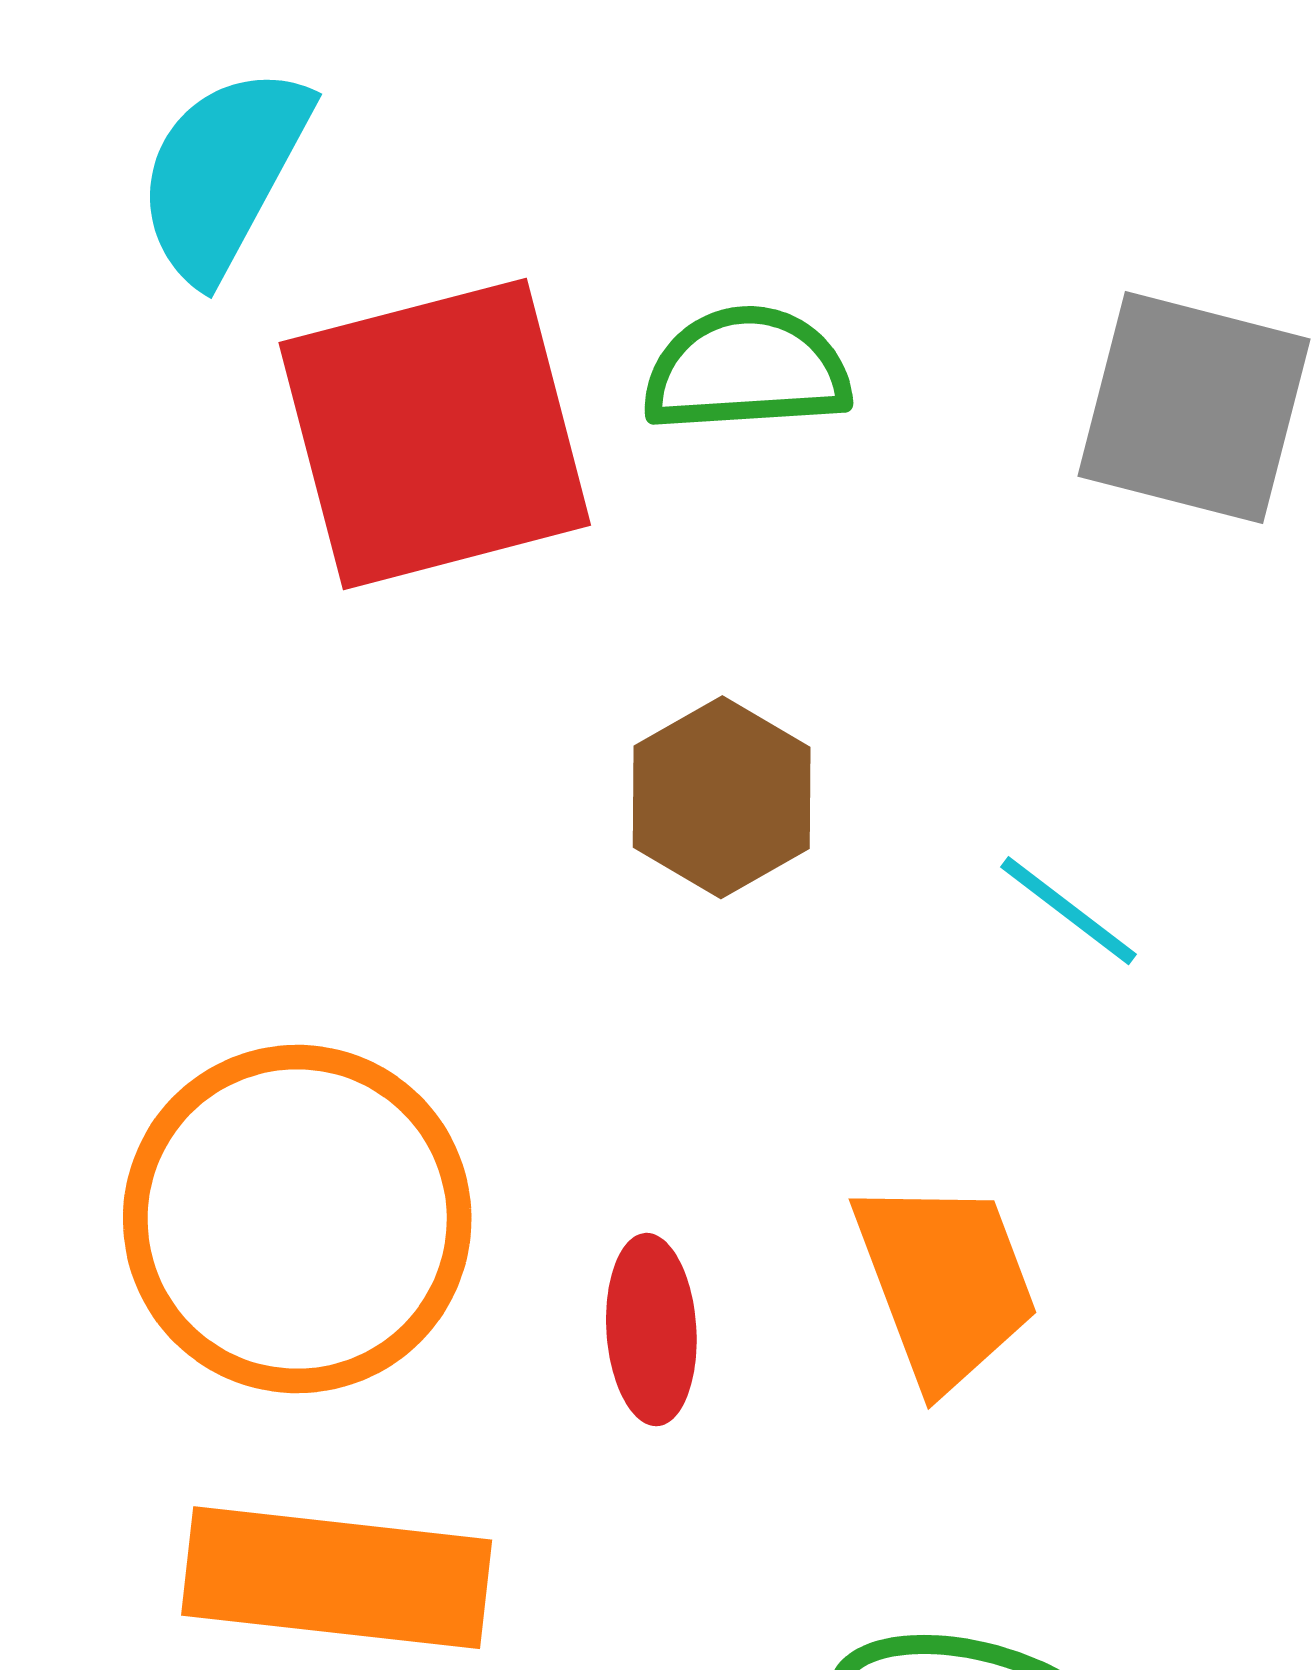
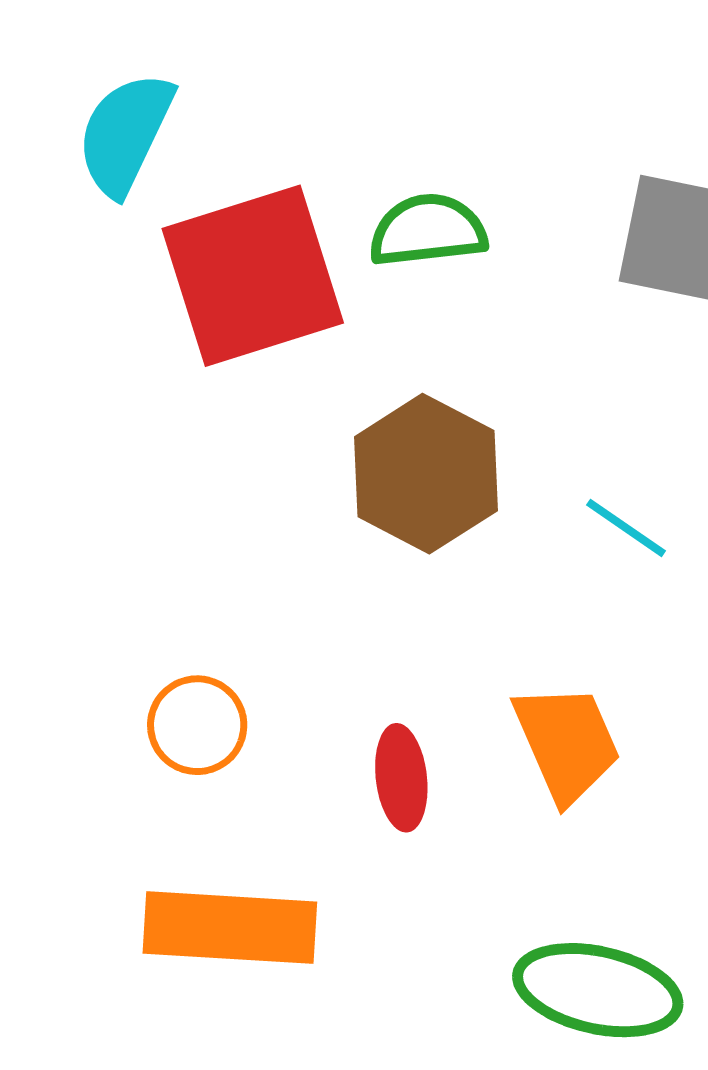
brown hexagon: (722, 797) -> (426, 474), size x1.4
orange circle: (297, 1219) -> (197, 725), size x0.5

